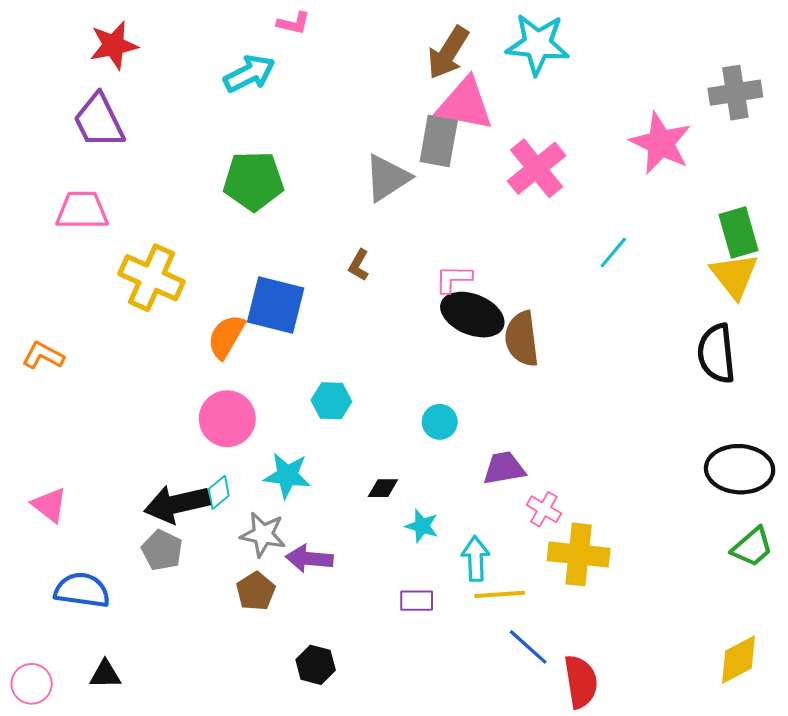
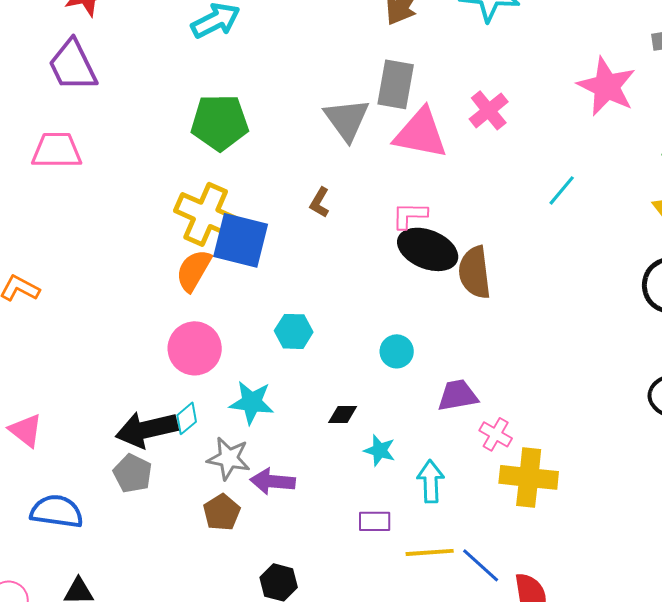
pink triangle: (465, 104) -> (421, 133), moved
pink cross: (537, 168) -> (489, 110), size x0.7
gray triangle: (387, 178) -> (347, 119), turned -33
yellow cross: (151, 278) -> (206, 214), moved
yellow line: (500, 594) -> (430, 552), moved

